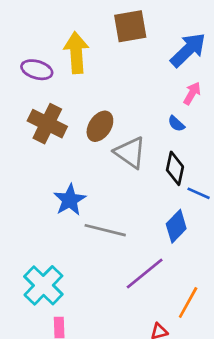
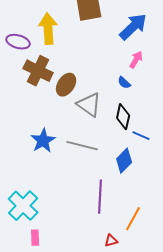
brown cross: (47, 124) -> (38, 71), moved
gray line: (105, 230) -> (82, 146), moved
purple line: (145, 274) -> (100, 197), turned -48

